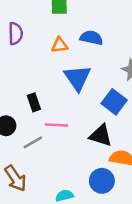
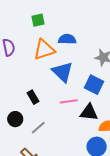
orange triangle: (60, 45) -> (44, 50), size x1.6
pink line: (56, 125) -> (69, 101), moved

